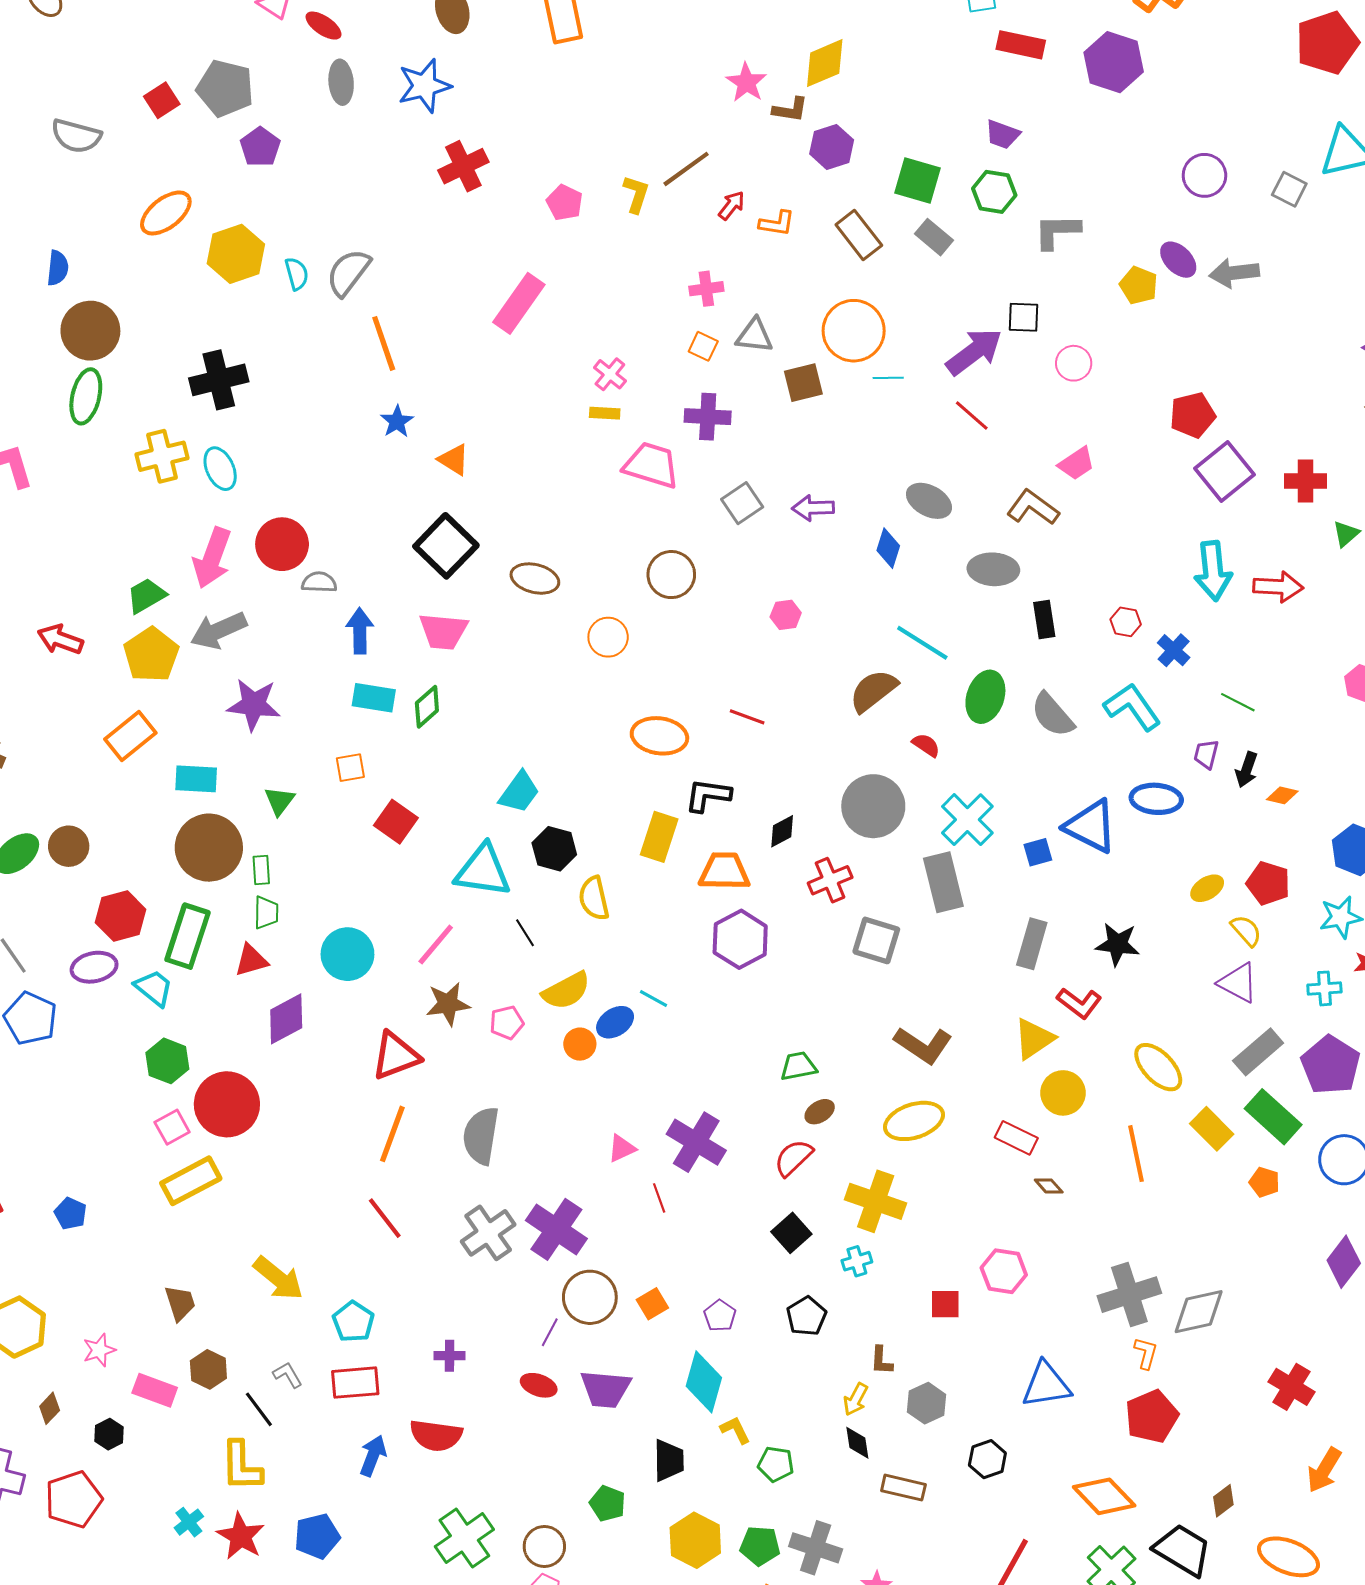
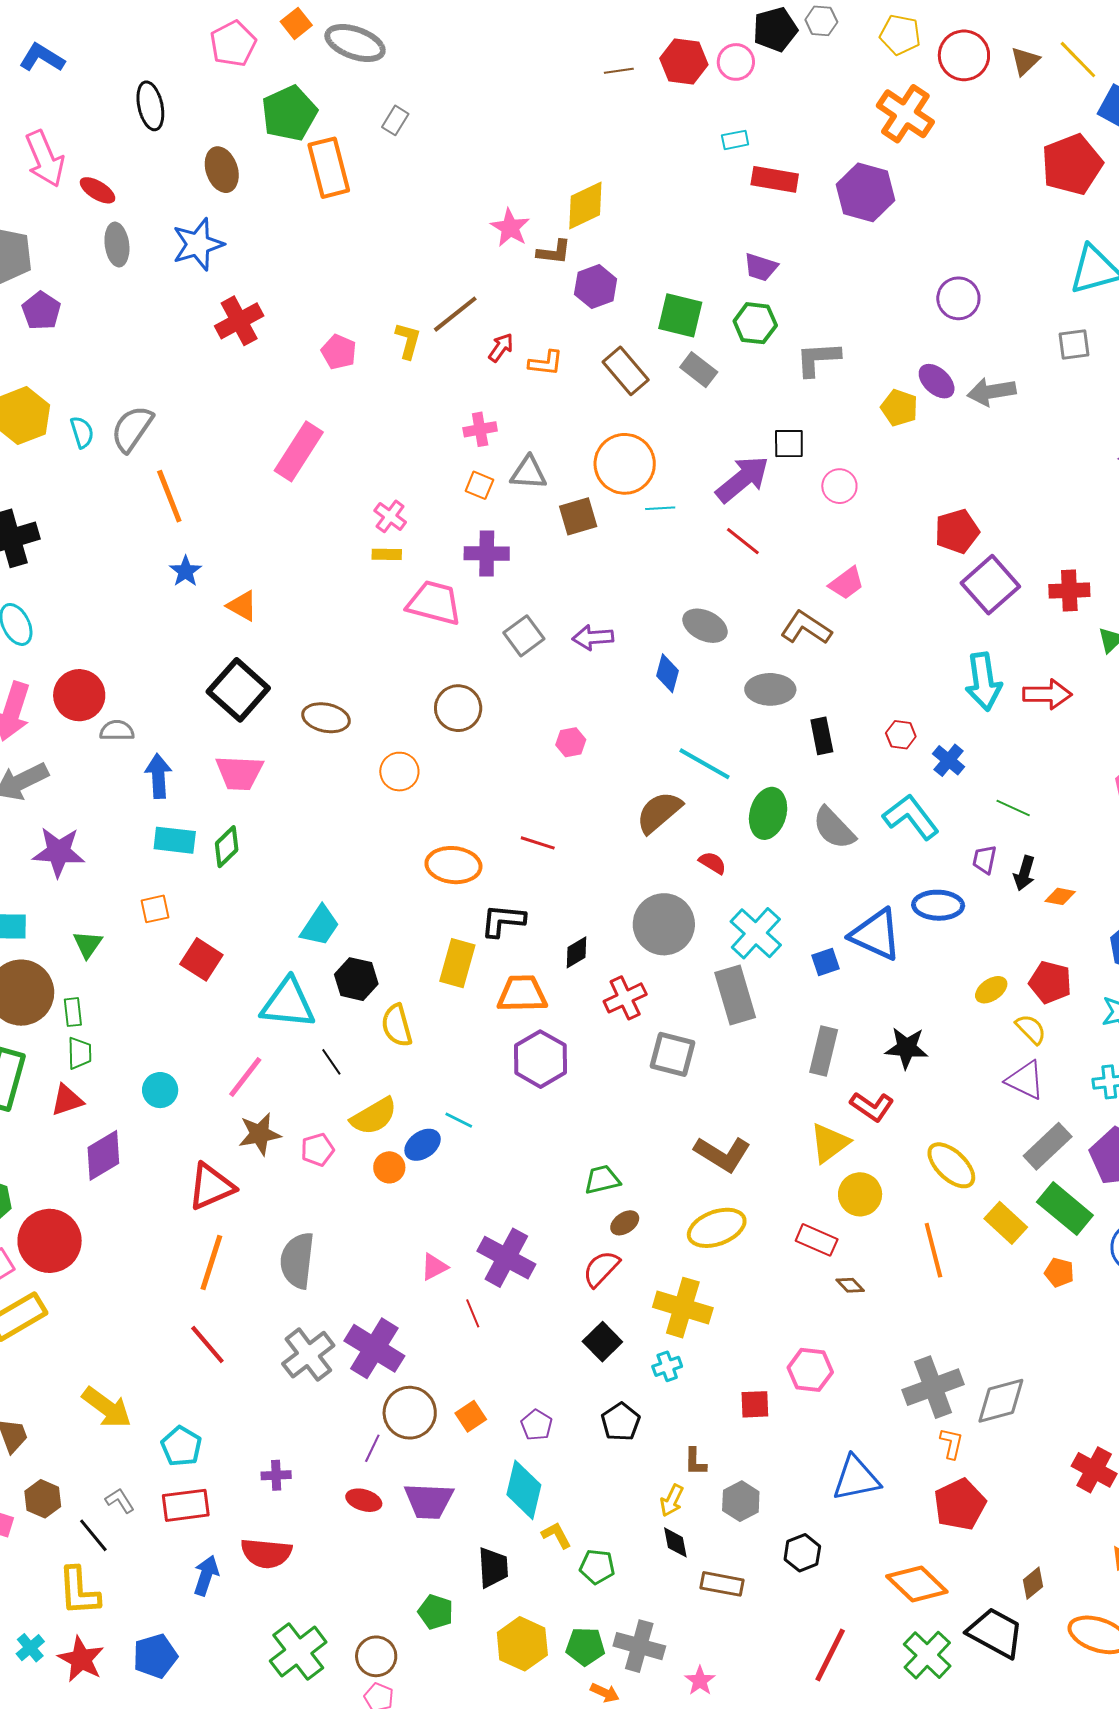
gray square: (1289, 189) -> (1074, 345), moved, turned -32
cyan circle: (347, 954) -> (160, 1090), size x0.7

